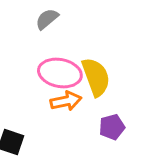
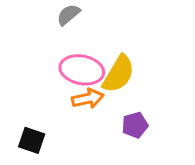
yellow semicircle: (96, 77) -> (119, 74), turned 51

